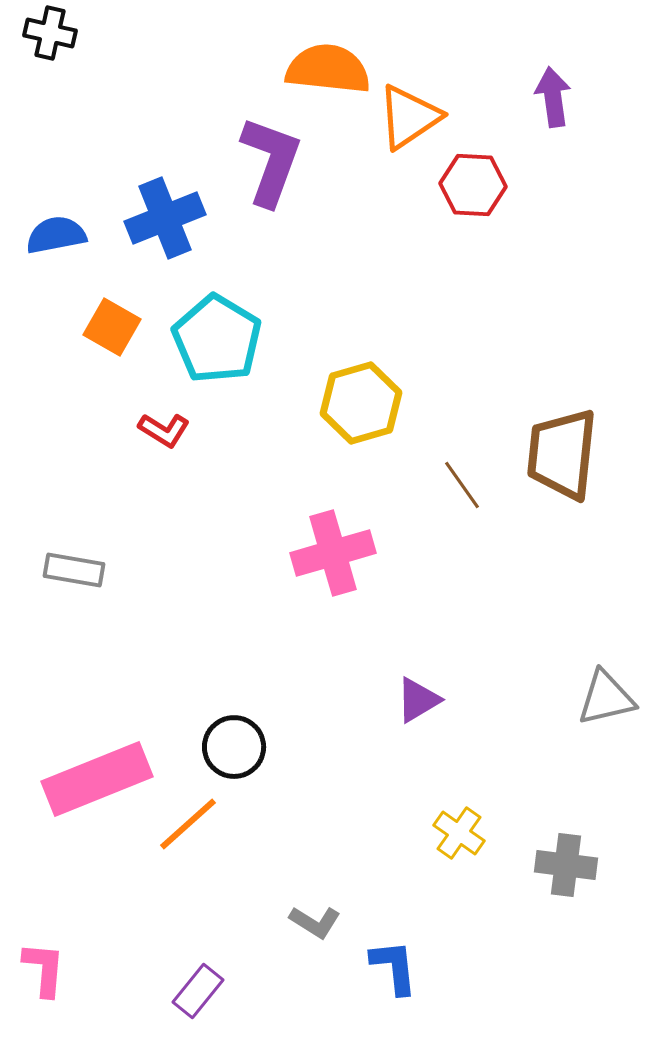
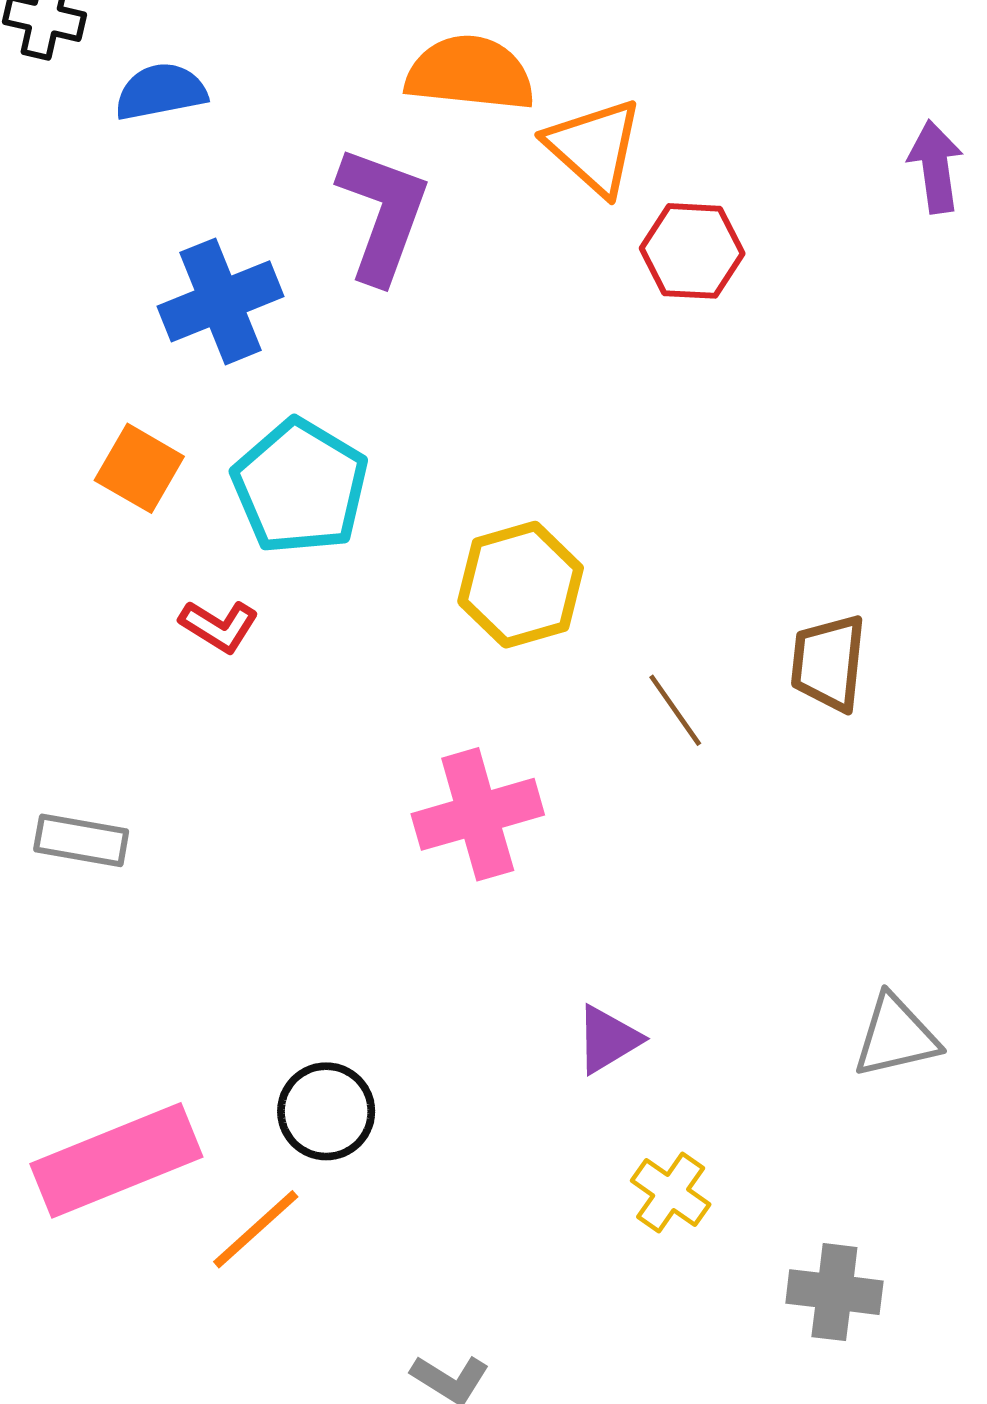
purple arrow: (553, 97) -> (936, 167), moved
orange triangle: (409, 117) -> (594, 147), turned -44
blue semicircle: (56, 235) -> (161, 92), moved
brown trapezoid: (562, 454) -> (828, 663), size x0.7
yellow cross: (459, 833) -> (671, 1193), moved

